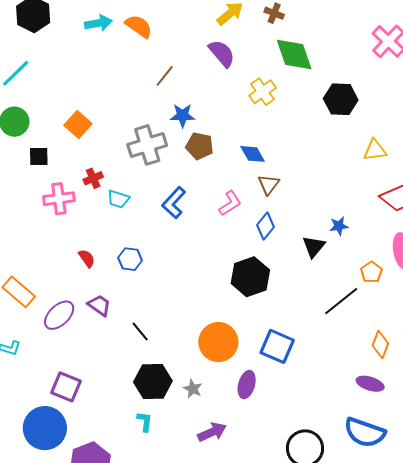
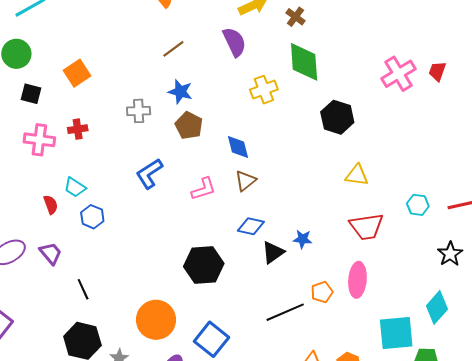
gray cross: (147, 145) -> (139, 111), size x0.6
cyan trapezoid: (118, 199) -> (75, 187), moved
blue diamond: (266, 226) -> (251, 226), moved, turned 48

